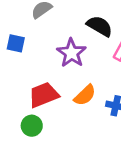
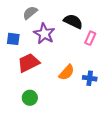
purple star: (71, 53) -> (44, 34), moved
red trapezoid: (44, 95) -> (29, 63), moved

